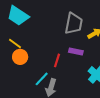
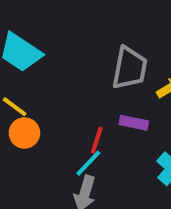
cyan line: (42, 79) -> (88, 163), moved

